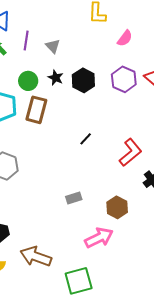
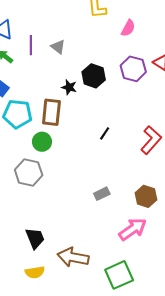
black star: (56, 78) -> (69, 87), moved
green circle: (28, 81) -> (42, 142), moved

